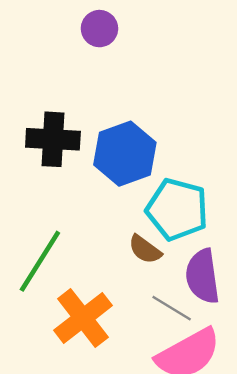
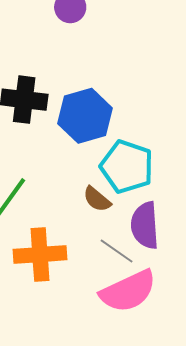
orange cross: (83, 318) -> (40, 255), turned 30

